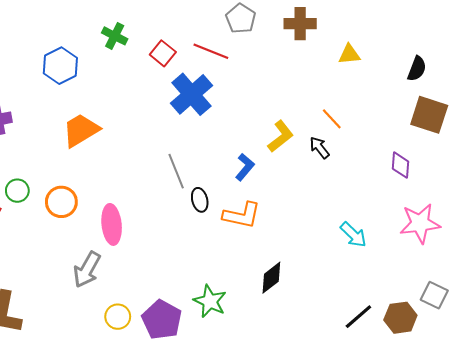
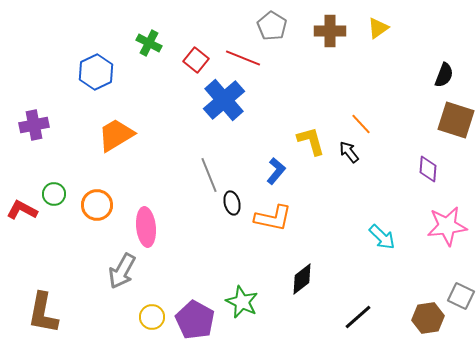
yellow triangle: (349, 54) -> (378, 28), moved, turned -30
yellow L-shape: (281, 136) -> (311, 141), turned -68
black line: (358, 317) -> (358, 317), moved

